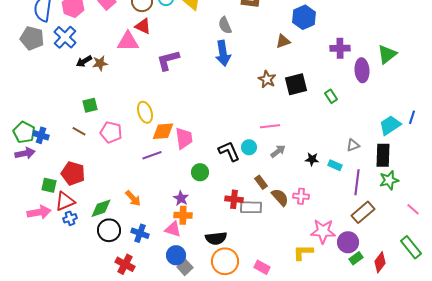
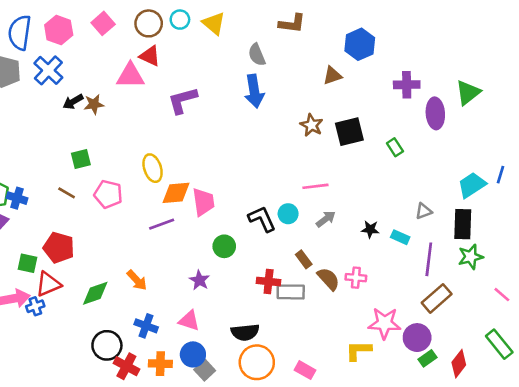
orange cross: (183, 215) -> (160, 364), moved
blue cross: (70, 218) -> (35, 306), moved
black circle: (109, 230) -> (107, 345), moved

